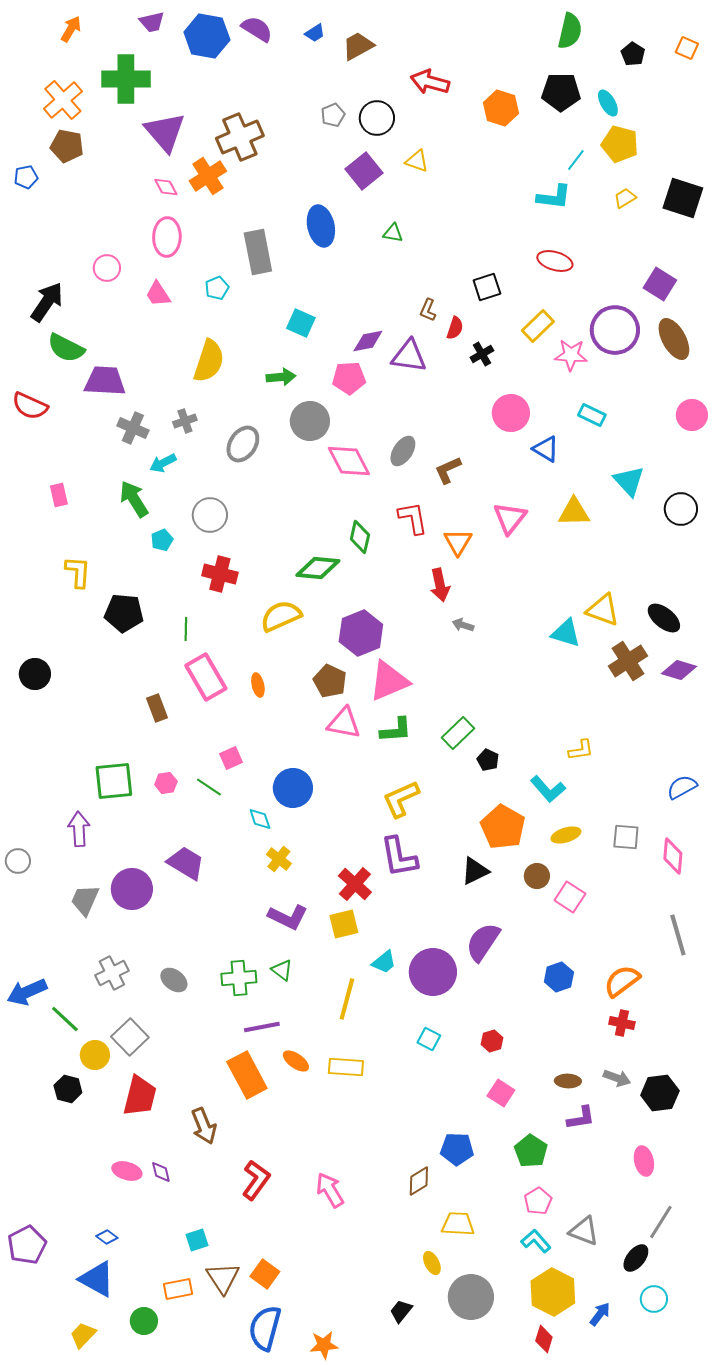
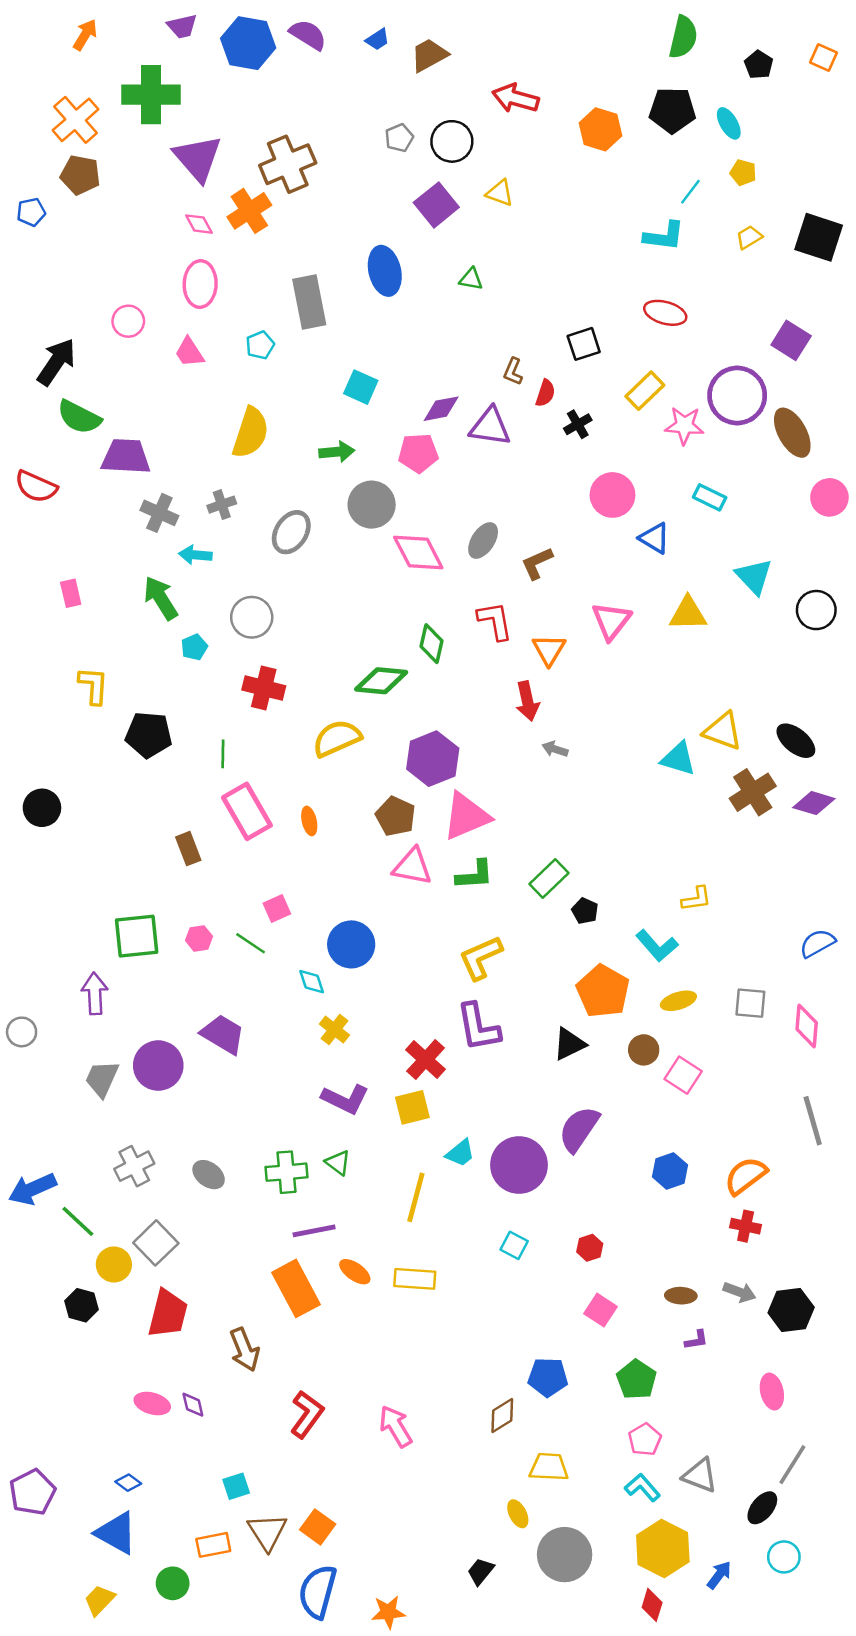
yellow pentagon: (620, 144) -> (743, 173), size x0.6
brown ellipse: (674, 339) -> (792, 433), moved
cyan arrow: (163, 463) -> (195, 555), turned 32
purple L-shape: (581, 1118) -> (696, 1340), size x0.7

